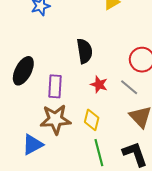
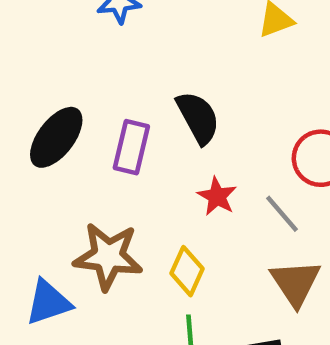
black semicircle: (85, 51) -> (198, 118), turned -30
purple rectangle: (55, 86) -> (131, 147), moved

